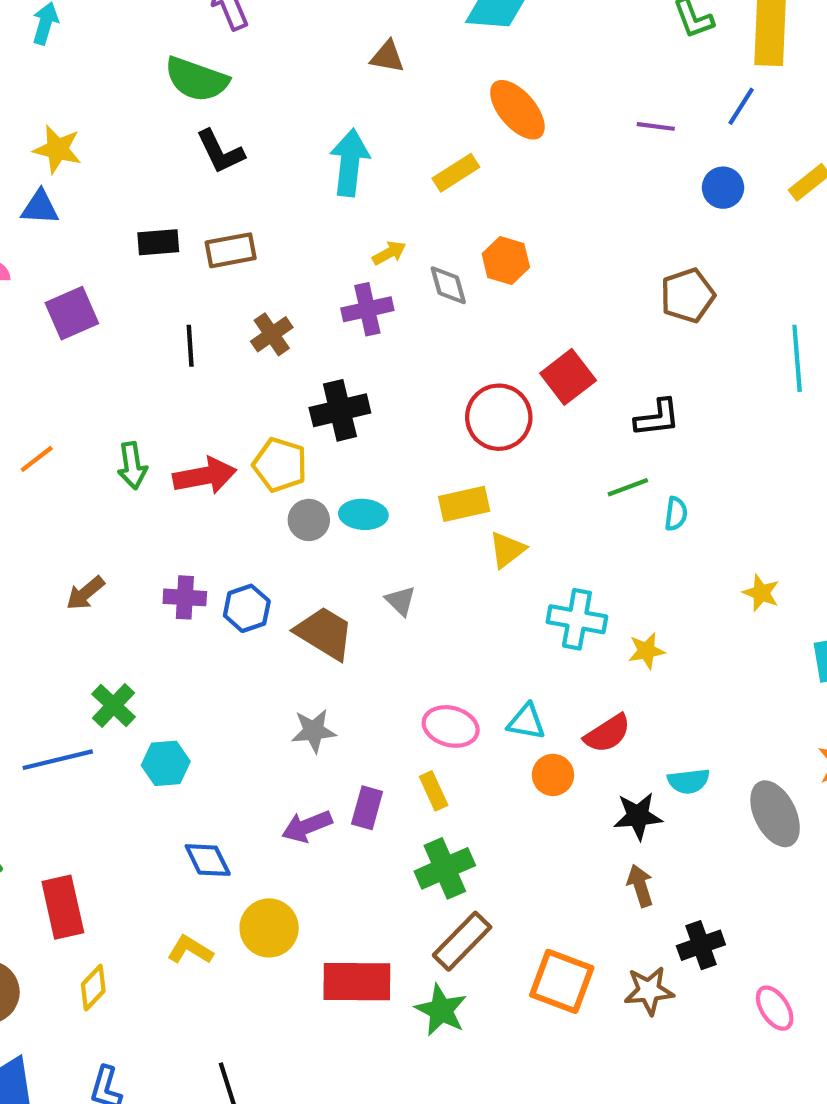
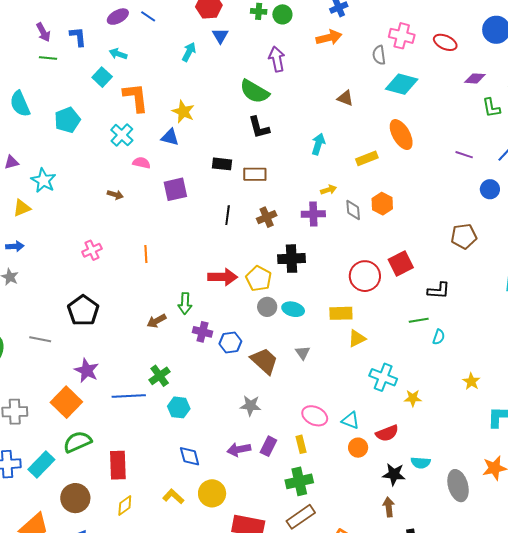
cyan arrow: (350, 163) -> (318, 144), size x0.7
orange line: (37, 459) -> (146, 254), turned -66
green arrow: (132, 466) -> (185, 303), moved

